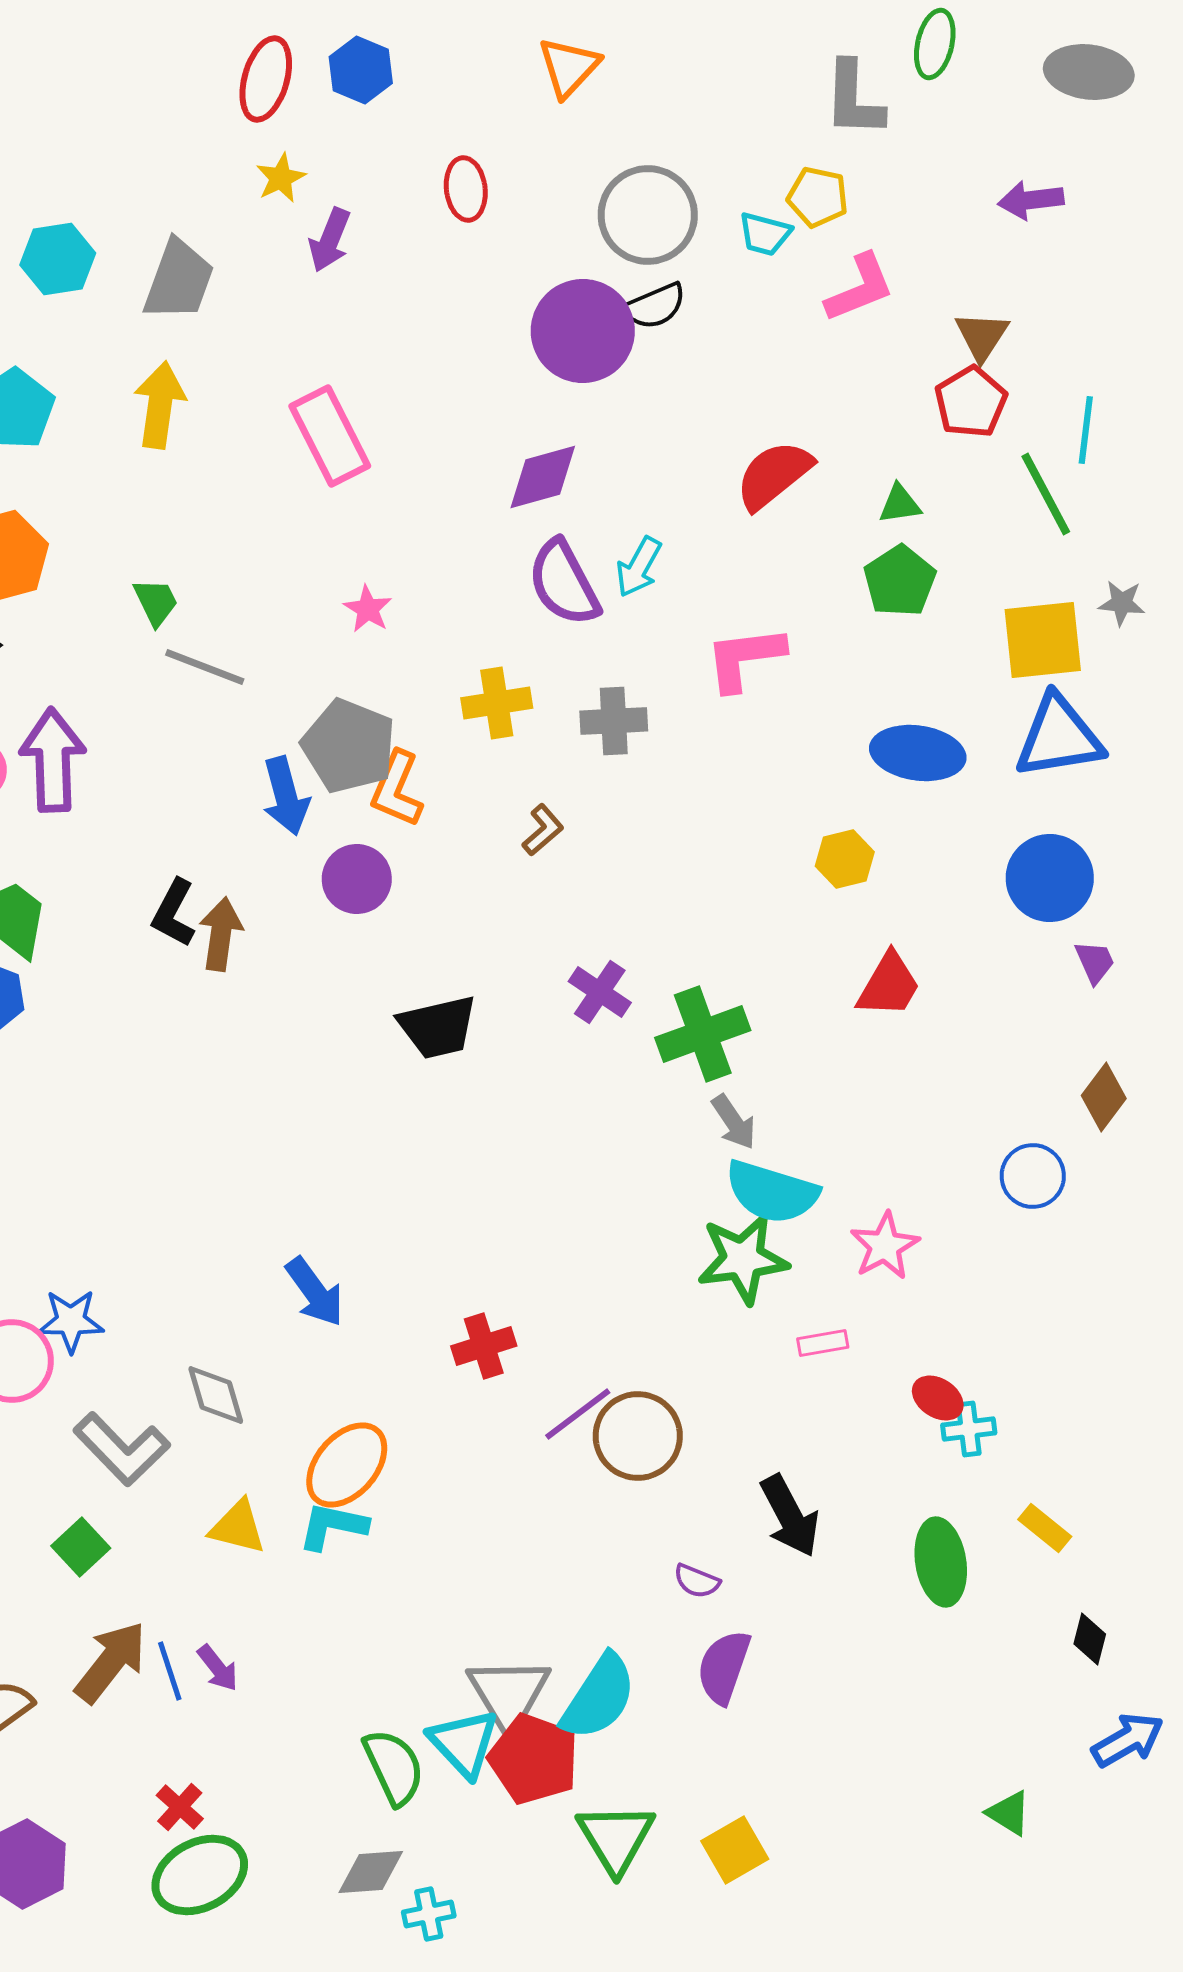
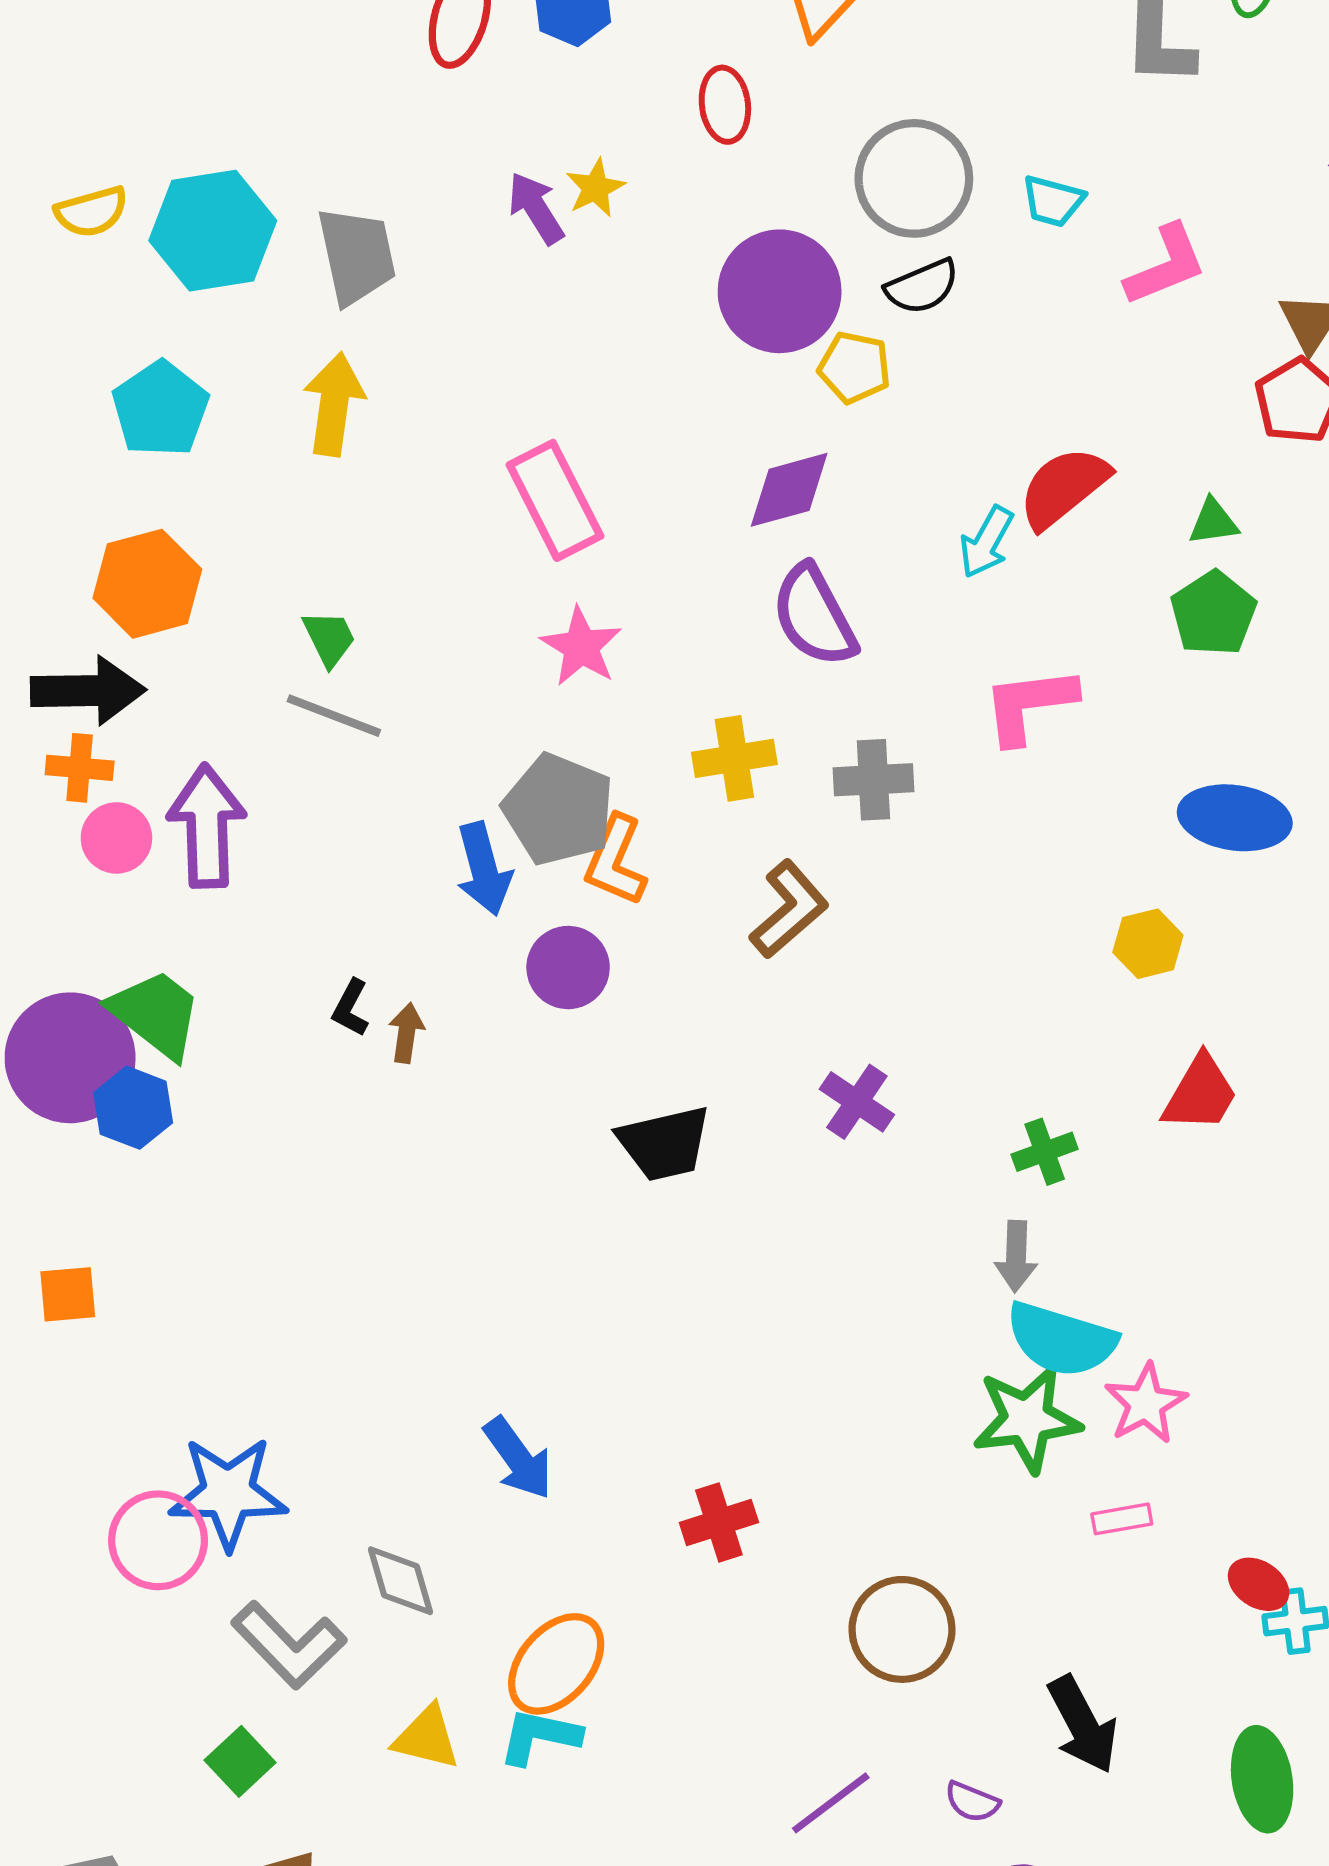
yellow star: (281, 178) -> (595, 188), moved
red ellipse: (466, 189) -> (725, 105), moved
yellow pentagon: (818, 197) -> (854, 367), moved
purple arrow: (330, 240) -> (536, 208), turned 126
cyan hexagon: (58, 259) -> (213, 231), size x1.4
gray trapezoid: (179, 280) -> (357, 256), turned -32
purple circle: (583, 331) -> (780, 291), moved
pink rectangle: (330, 436) -> (555, 500), moved
cyan arrow: (639, 567) -> (986, 542), moved
pink star: (368, 609) -> (581, 647), size x1.4
gray line: (205, 667) -> (334, 716), moved
brown L-shape: (543, 830) -> (789, 909), size x1.6
black L-shape: (174, 913) -> (351, 1008), size x0.7
brown arrow: (221, 934) -> (406, 1033), size x0.7
green cross: (703, 1034) -> (1045, 1152), moved, size x0.6
gray arrow: (734, 1122) -> (1016, 1256), turned 36
pink star: (885, 1246) -> (1146, 1404), moved
blue star: (71, 1321) -> (228, 1493), size x1.5
purple line: (578, 1414) -> (831, 1803), moved

